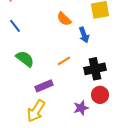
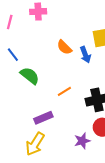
blue arrow: (84, 35) -> (85, 55), moved
green semicircle: (25, 59) -> (30, 76), moved

